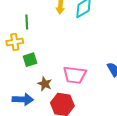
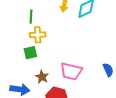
yellow cross: (15, 42) -> (38, 35), moved

